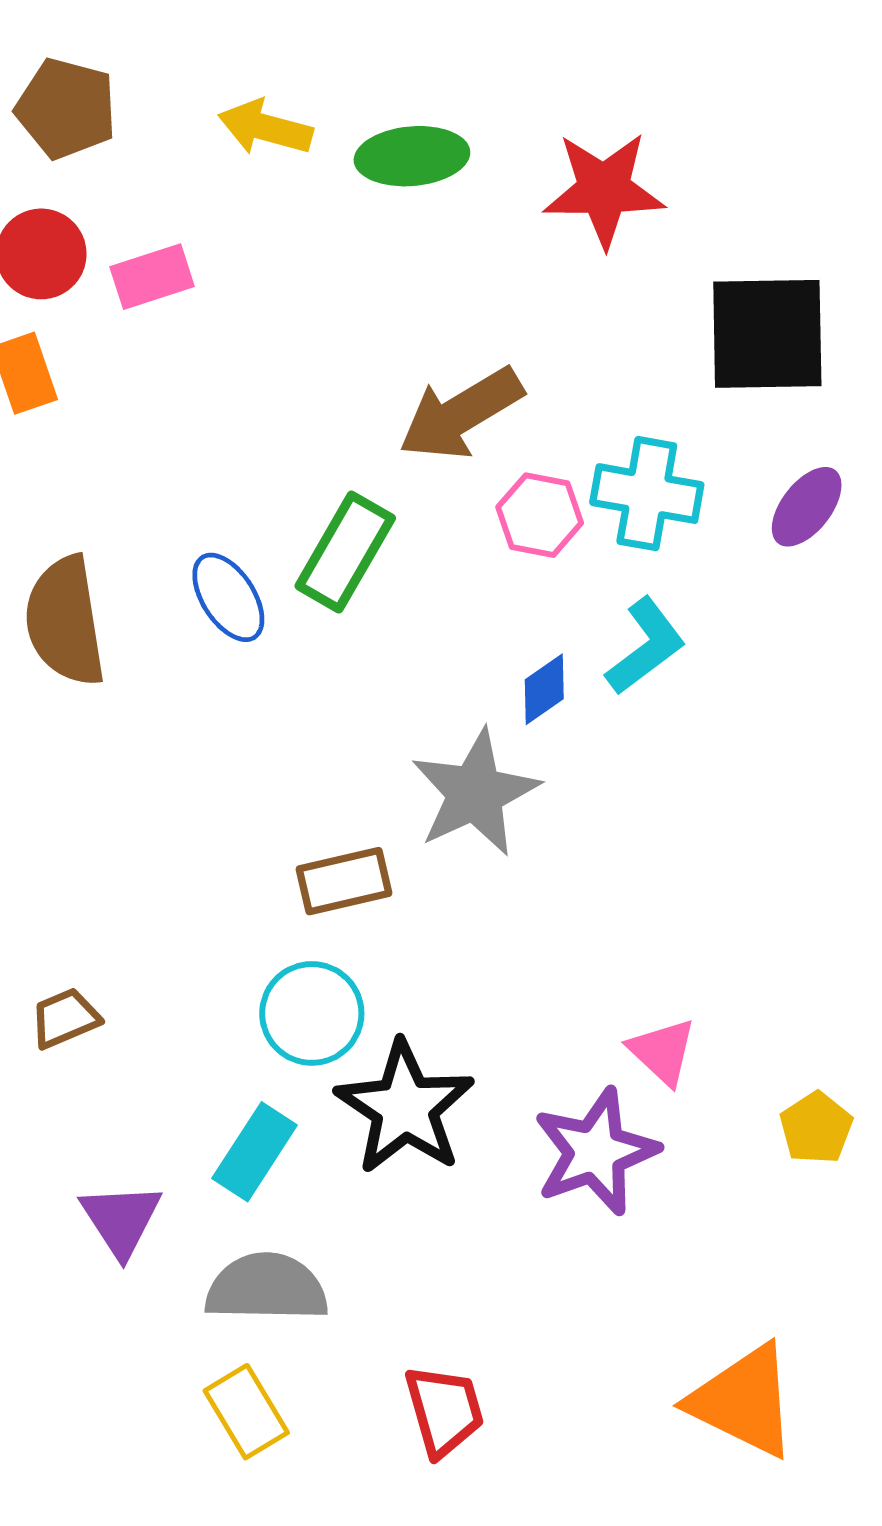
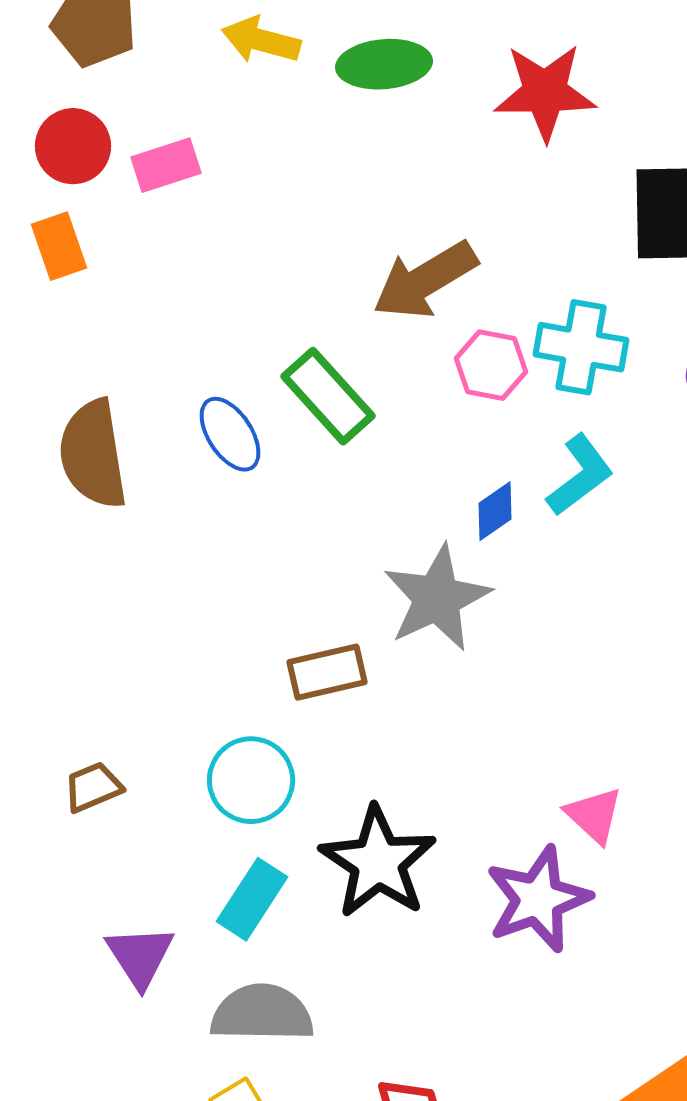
green rectangle: (345, 552) -> (328, 396), turned -72
cyan circle: (312, 1013) -> (251, 780), moved

